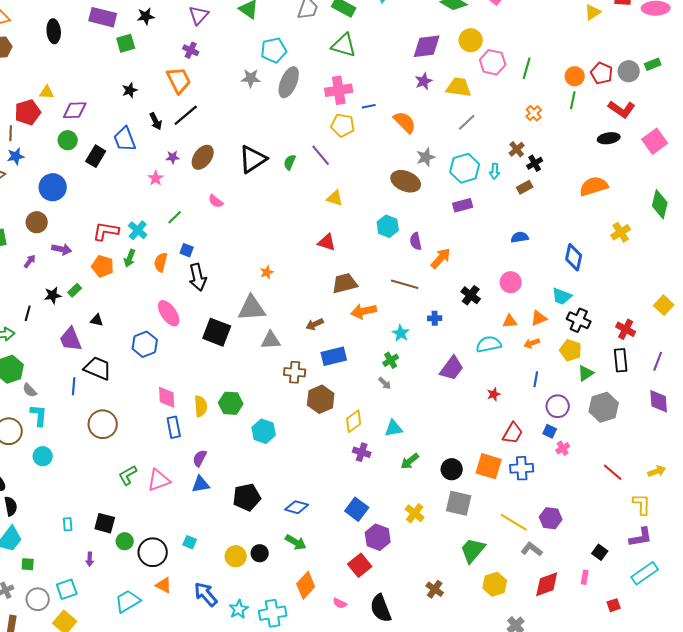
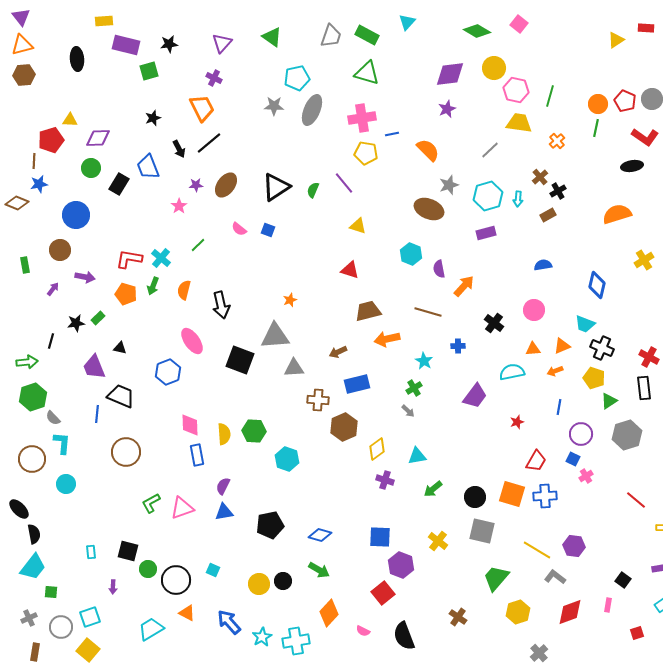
yellow trapezoid: (459, 87) -> (519, 123), moved
blue square: (187, 250) -> (268, 230), moved
blue square: (357, 509) -> (380, 537), turned -35

